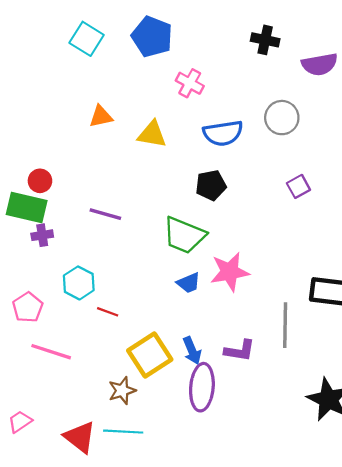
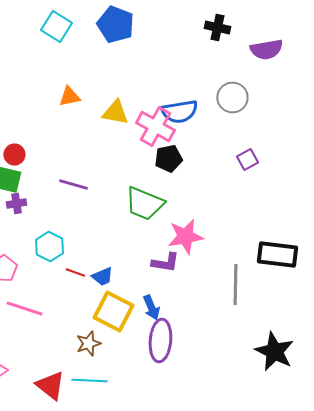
pink cross: (190, 83) -> (155, 126), moved, size x1.5
blue trapezoid: (189, 283) -> (102, 276), moved
purple L-shape: (240, 351) -> (165, 262), moved
yellow square: (150, 355) -> (113, 312), turned -30

